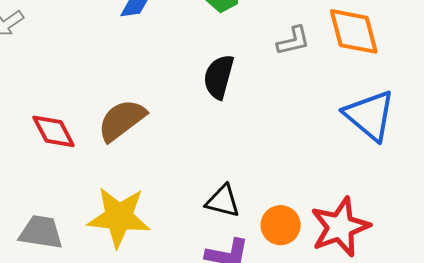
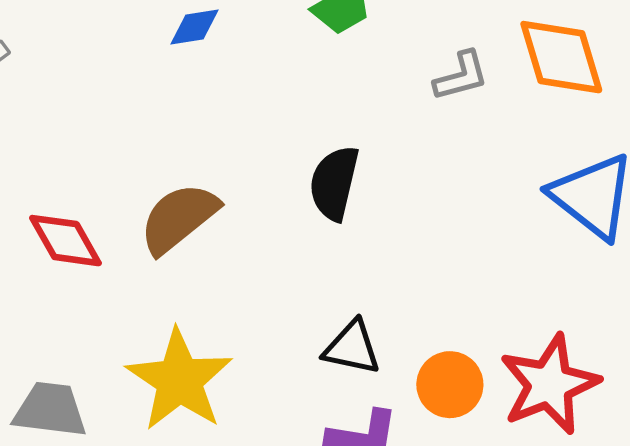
black semicircle: (219, 77) -> (334, 183), moved
yellow star: (119, 217) -> (179, 380), turned 30

